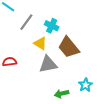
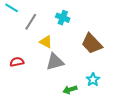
cyan cross: (52, 26) -> (63, 18), moved
brown trapezoid: (69, 47) -> (92, 44), moved

